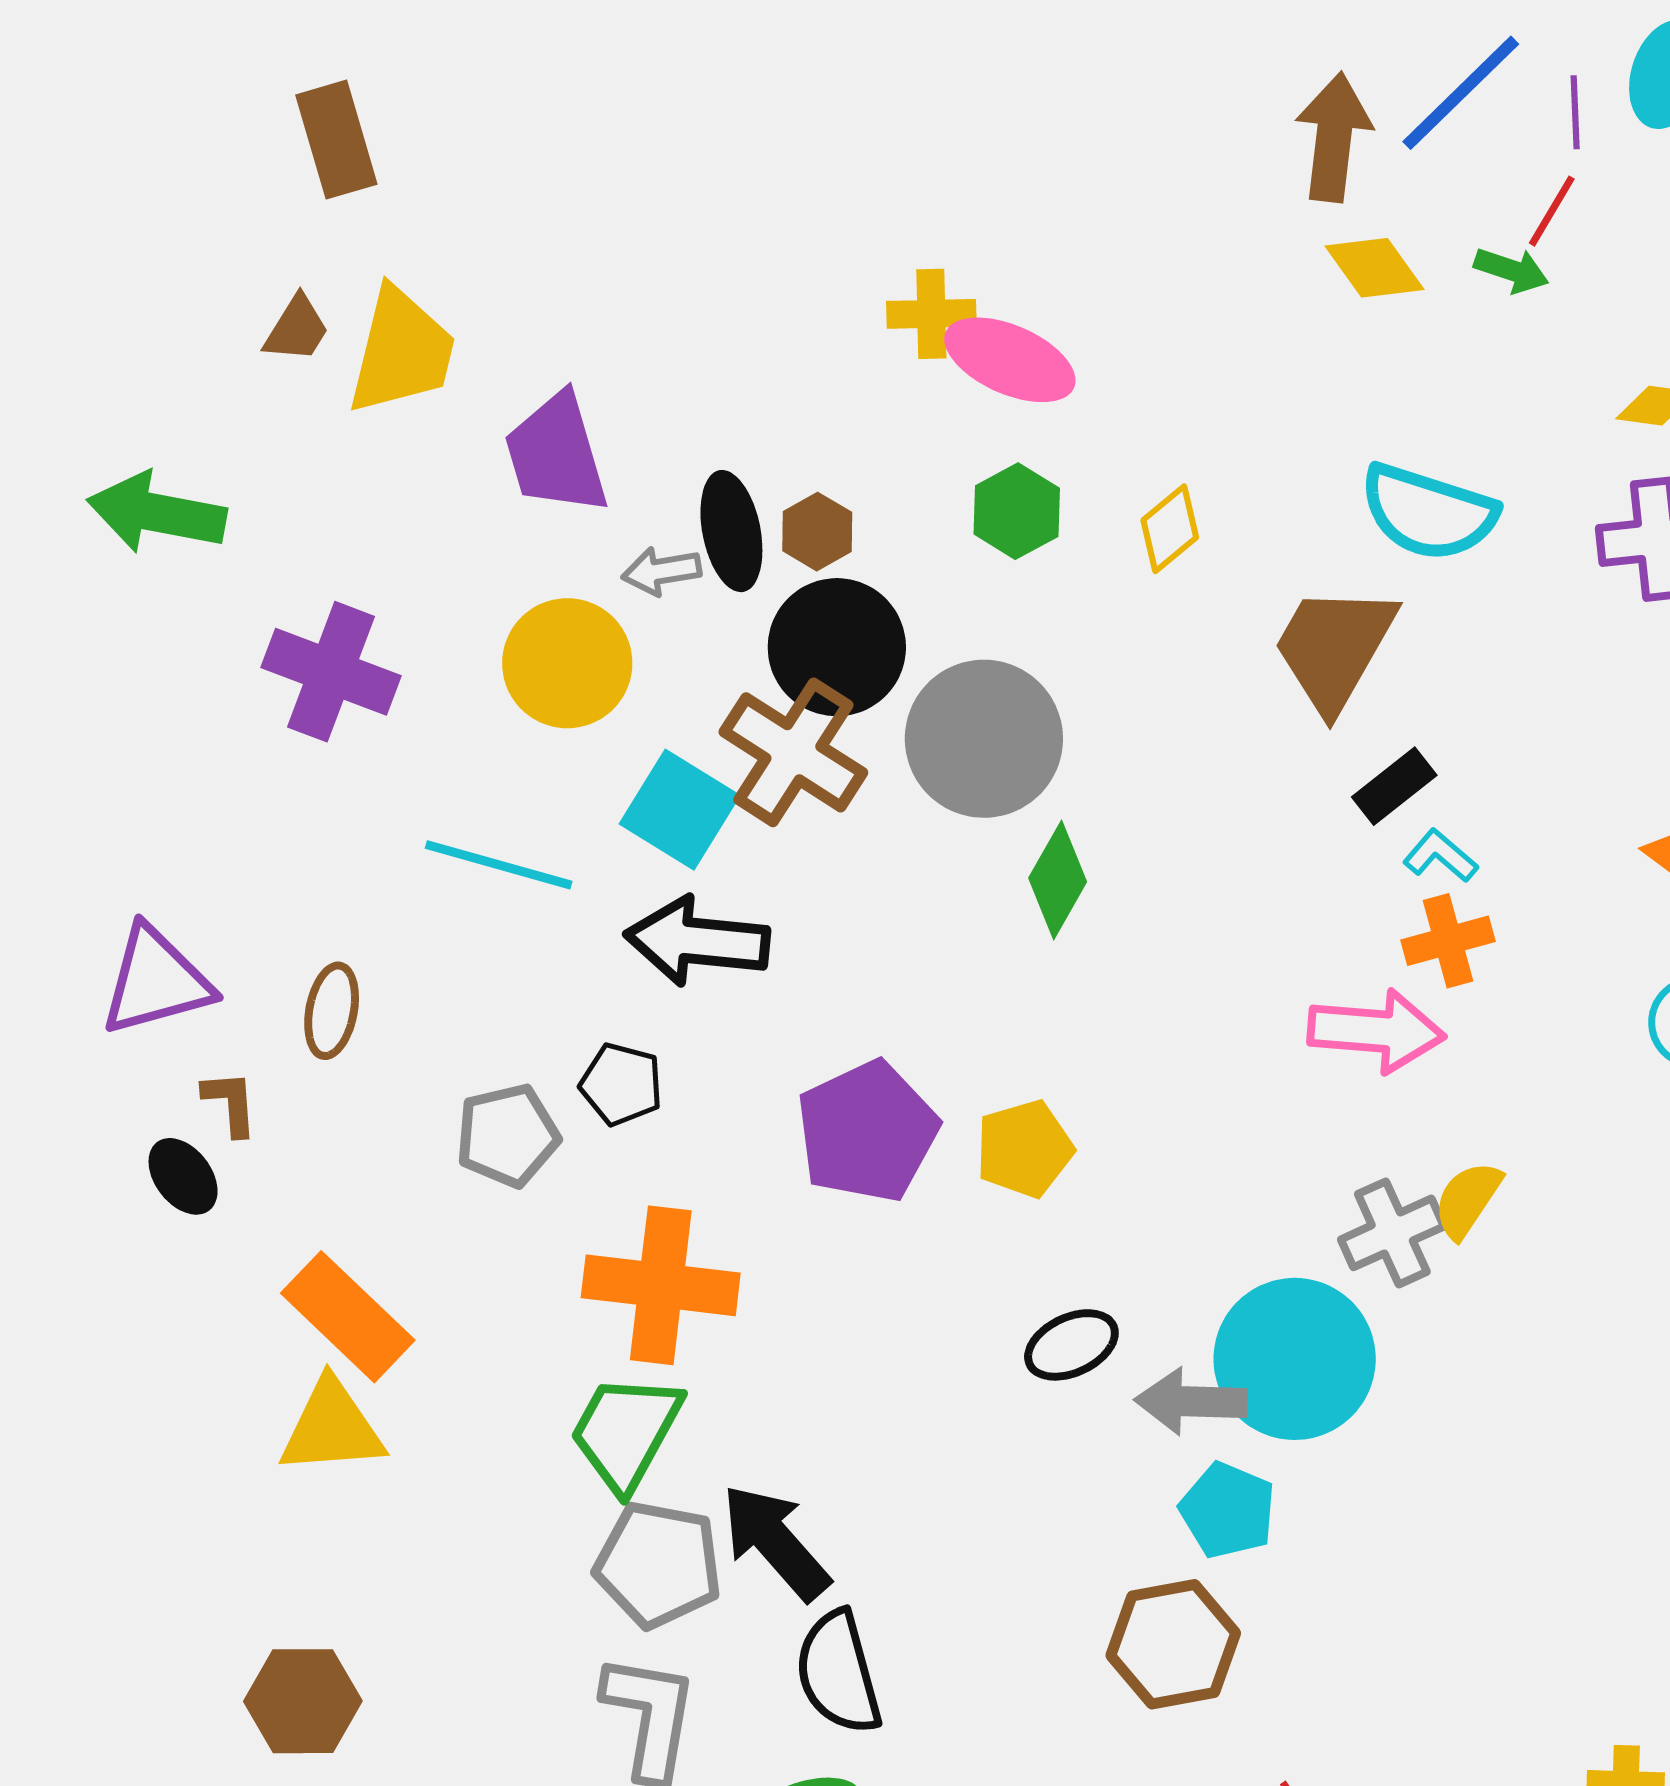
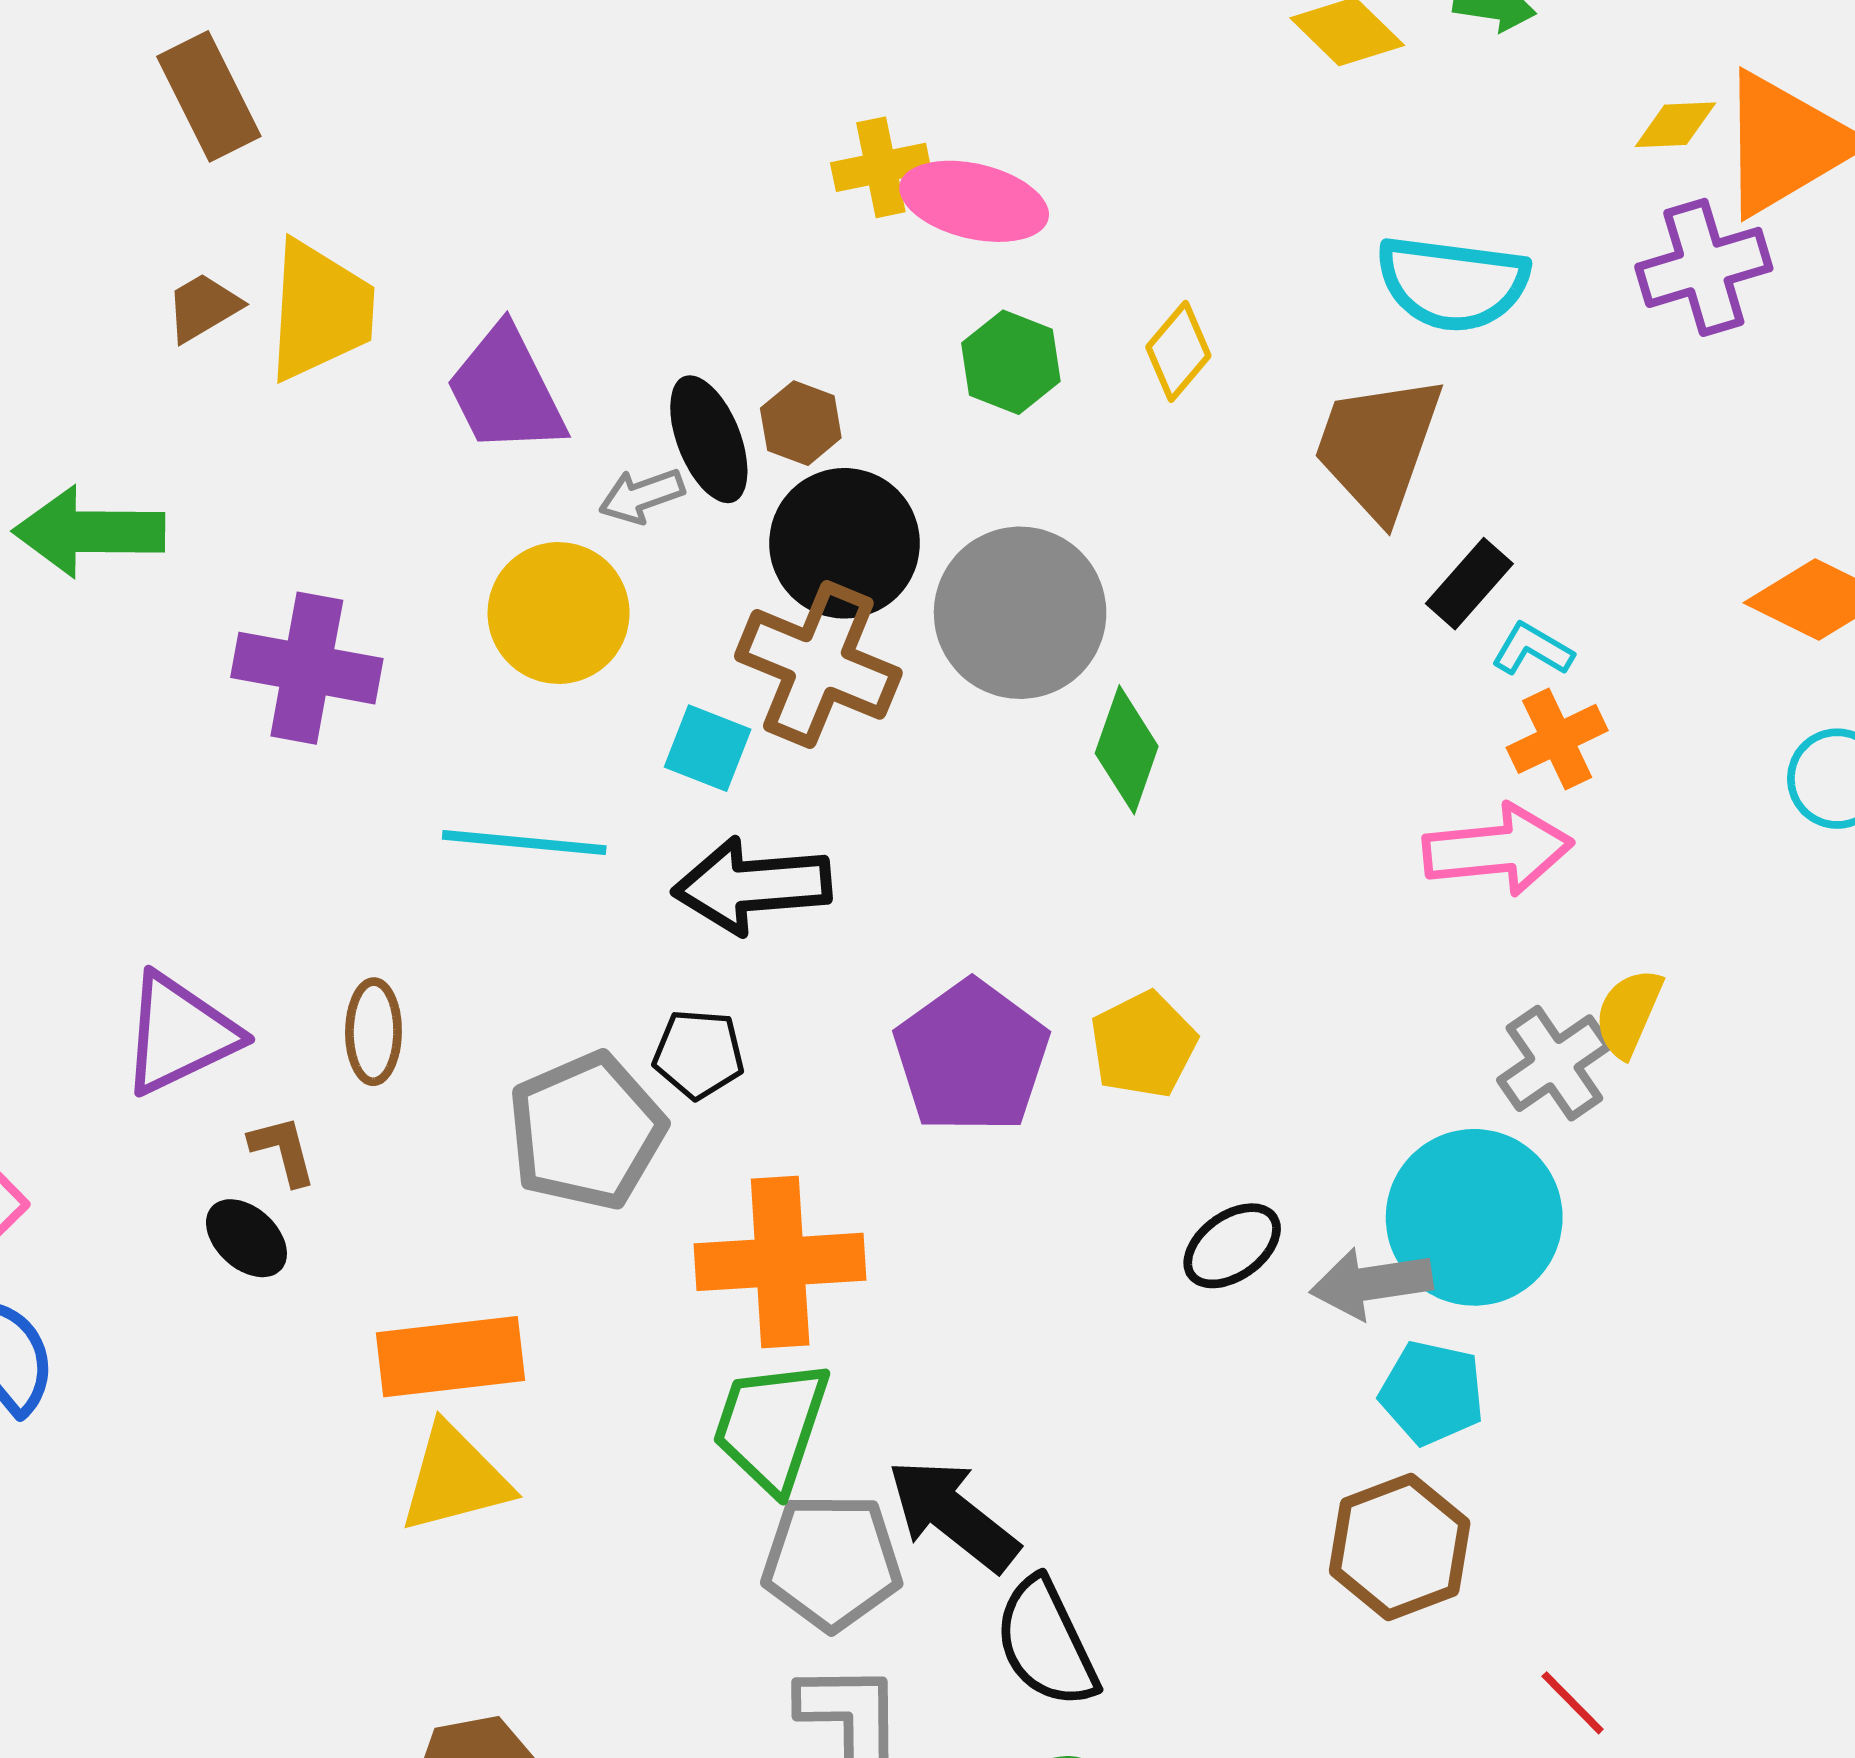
brown trapezoid: (297, 329) -> (203, 307), turned -142
cyan square: (680, 810) -> (708, 748), size x0.7
gray pentagon: (507, 1135) -> (586, 1131), size x1.4
orange rectangle: (348, 1317) -> (450, 1357), turned -40

